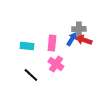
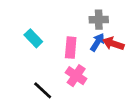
gray cross: (79, 29) -> (99, 20), moved
cyan rectangle: (27, 46) -> (33, 38), moved, turned 40

